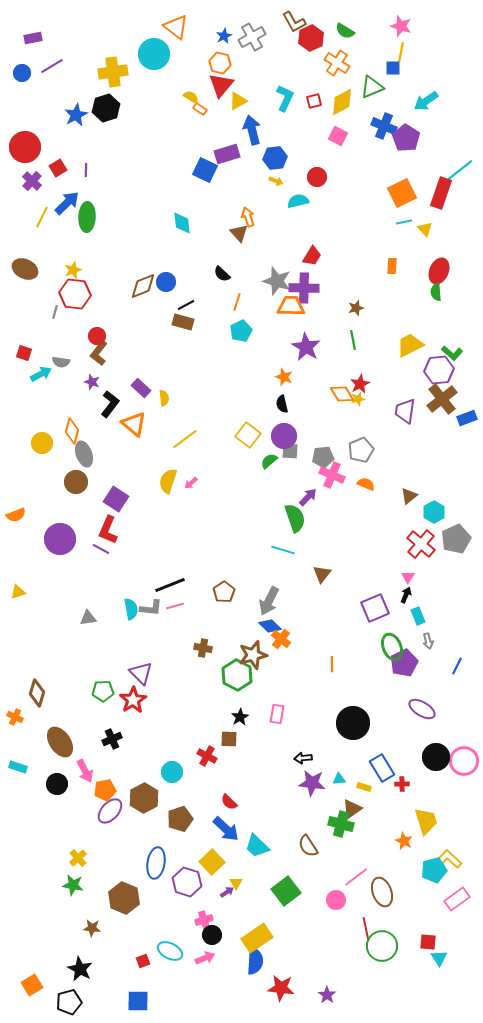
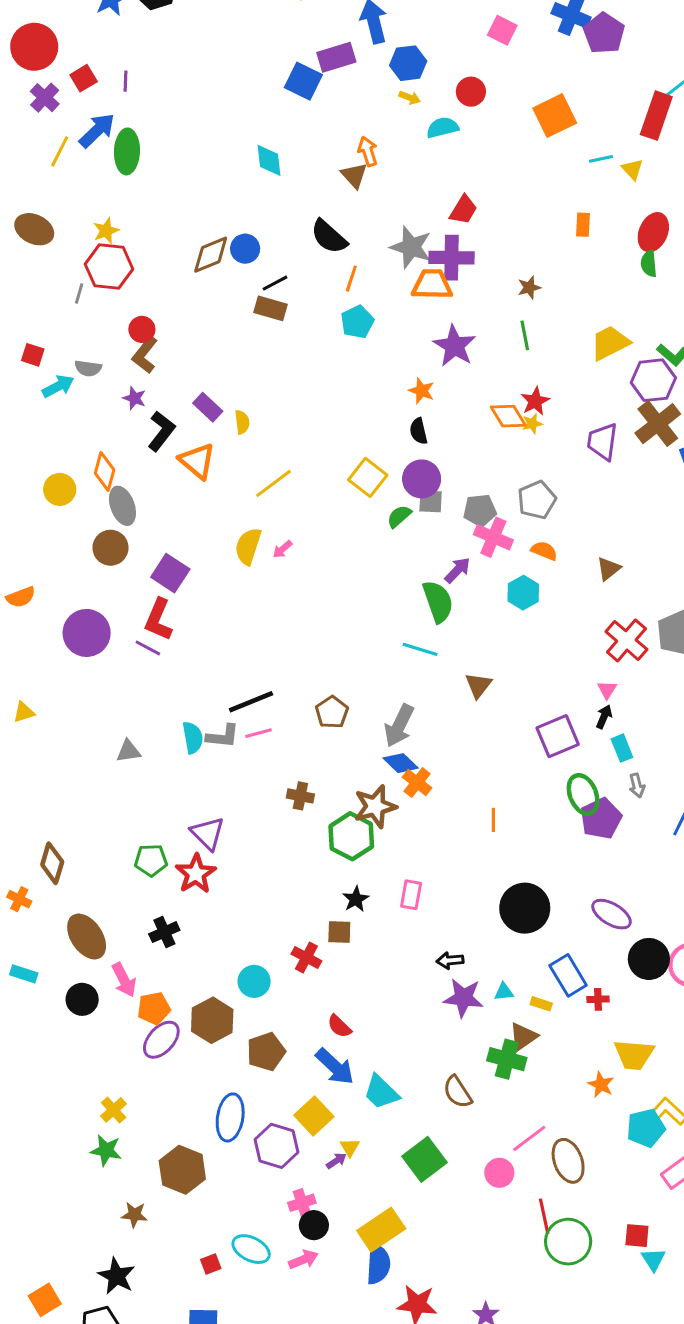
orange square: (402, 193) -> (555, 116), moved
black semicircle: (222, 274) -> (329, 237), size x1.5
cyan hexagon: (434, 512) -> (523, 593), moved
purple ellipse: (422, 709) -> (611, 914), moved
yellow trapezoid: (426, 821) -> (634, 1055), turned 112

